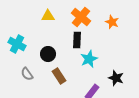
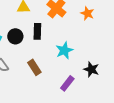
black rectangle: (77, 40) -> (37, 31), moved
black circle: (48, 54) -> (15, 36), moved

